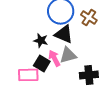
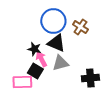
pink arrow: (54, 58) -> (41, 59), moved
black cross: (89, 75) -> (90, 78), moved

